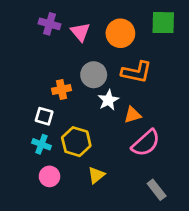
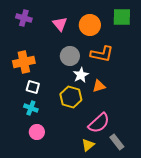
purple cross: (50, 24) -> (24, 18), moved
orange cross: (62, 89) -> (24, 62), moved, size x1.5
yellow hexagon: (76, 142) -> (71, 97), moved
pink semicircle: (146, 143) -> (99, 123), moved
yellow triangle: (96, 175) -> (88, 145), moved

